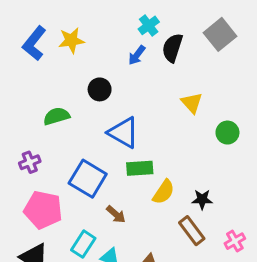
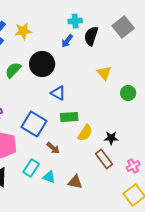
cyan cross: (149, 25) -> (75, 21), turned 32
black circle: (100, 89) -> (42, 64), size x1.6
green semicircle: (56, 116) -> (13, 70), moved, turned -30
blue triangle: (123, 133) -> (58, 93), size x0.7

